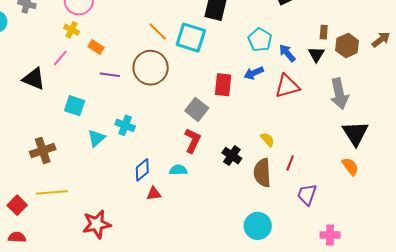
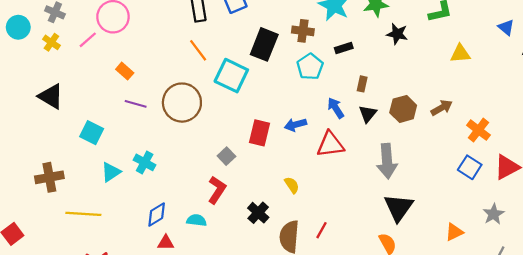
yellow cross: (72, 30) -> (51, 42), moved
orange line: (158, 31) -> (198, 50), moved
brown rectangle: (324, 32) -> (362, 84), moved
cyan pentagon: (260, 40) -> (310, 67), moved
pink line: (60, 58) -> (88, 40), moved
gray square: (197, 109) -> (226, 156), size x0.7
yellow semicircle: (267, 140) -> (292, 185), moved
yellow line: (52, 192) -> (83, 214), moved

